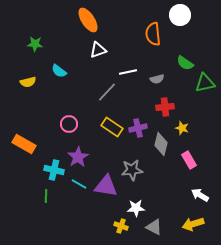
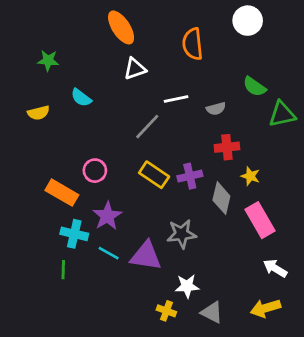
orange semicircle: (153, 34) -> (193, 44), moved
orange rectangle: (24, 144) -> (62, 193), moved
pink rectangle: (189, 160) -> (260, 220), size x1.4

